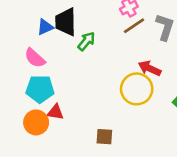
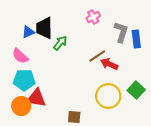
brown line: (134, 26) -> (97, 56), moved
yellow circle: (137, 89) -> (108, 96), moved
red triangle: (55, 112) -> (36, 98), size x1.5

